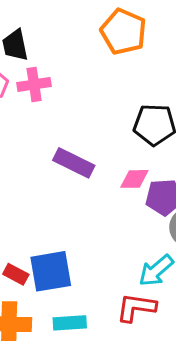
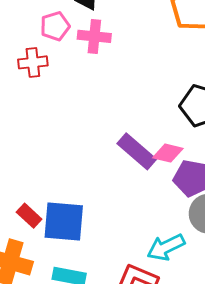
purple rectangle: (74, 163) -> (137, 151), moved

